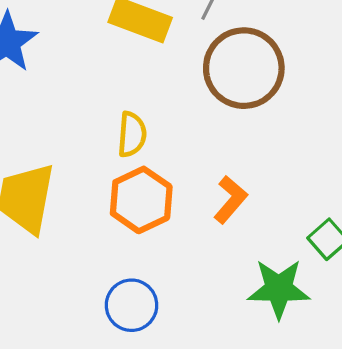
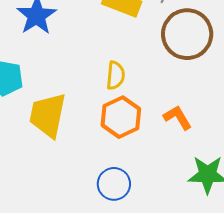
orange L-shape: (230, 200) -> (178, 118), turned -72

